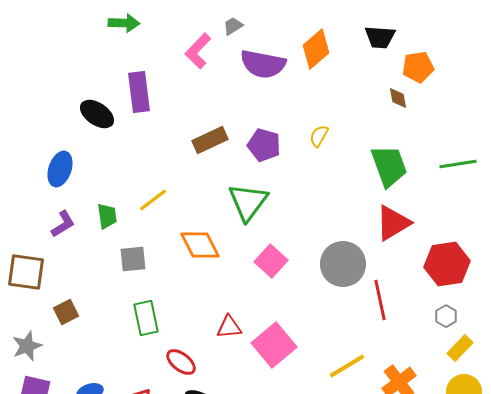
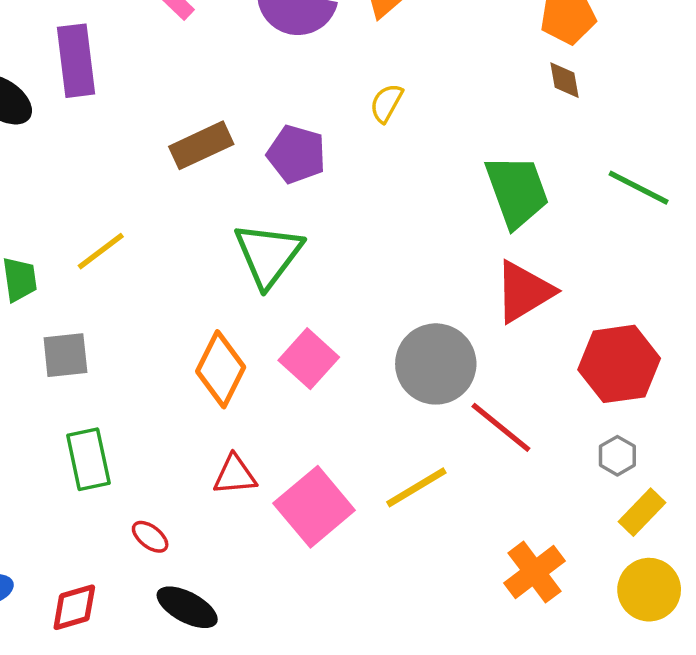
brown diamond: (398, 98) -> (564, 80), moved
yellow semicircle: (319, 136) -> (386, 103), moved
green line: (458, 164) -> (639, 188), turned 36
orange diamond: (200, 245) -> (221, 369), moved, turned 54
red line: (380, 300) -> (501, 427), turned -39
red ellipse: (181, 362) -> (150, 537), size x0.7
yellow line: (347, 366) -> (416, 487), moved

